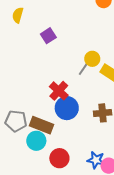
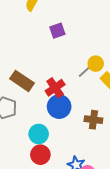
brown rectangle: (42, 125) -> (22, 81), moved
cyan circle: (36, 141) -> (39, 134), moved

